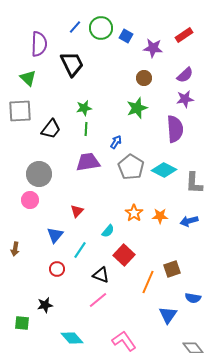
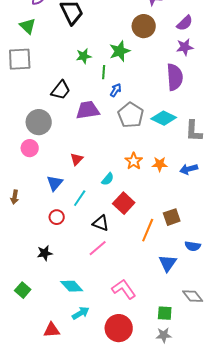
brown circle: (144, 78) -> (144, 26), size x1.5
green star: (137, 108) -> (120, 51), moved
black trapezoid: (51, 129) -> (61, 90), moved
green line: (86, 129) -> (104, 72), moved
green square: (22, 323) -> (23, 290), moved, turned 35

